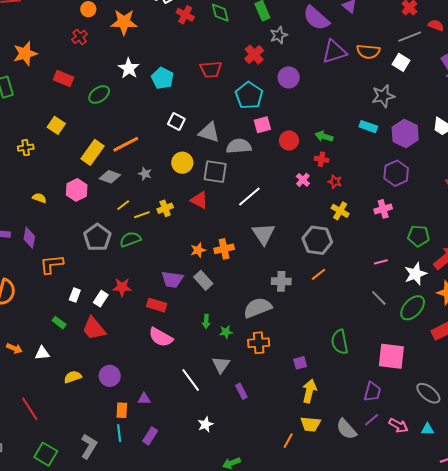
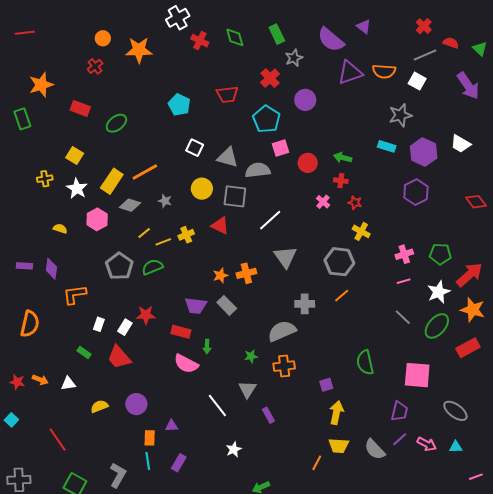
white star: (129, 68) -> (77, 188), moved
pink cross: (383, 209) -> (404, 254), moved
green arrow: (206, 321) -> (207, 347), moved

